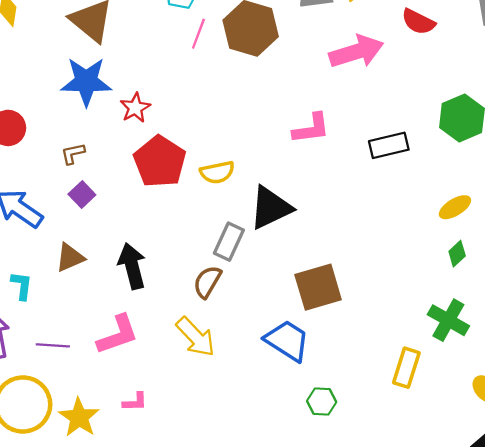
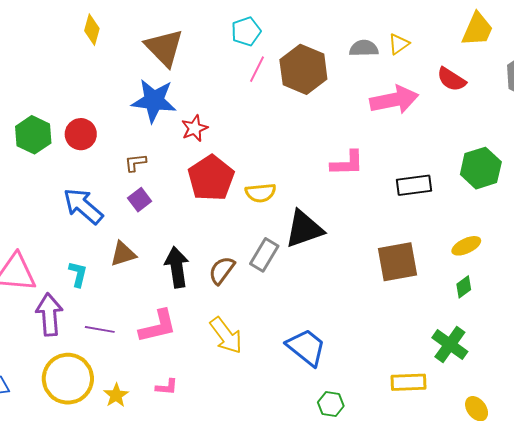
brown semicircle: (207, 282) -> (222, 270), moved
brown square: (318, 287) -> (398, 262), moved
yellow rectangle: (406, 368) -> (408, 382), turned 64
yellow star: (79, 417) -> (116, 395), size x0.7

